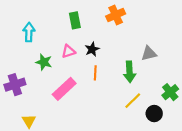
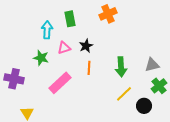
cyan arrow: (29, 32) -> (47, 30), moved
gray triangle: (149, 54) -> (152, 65), moved
purple cross: (15, 85) -> (14, 79), turned 30

